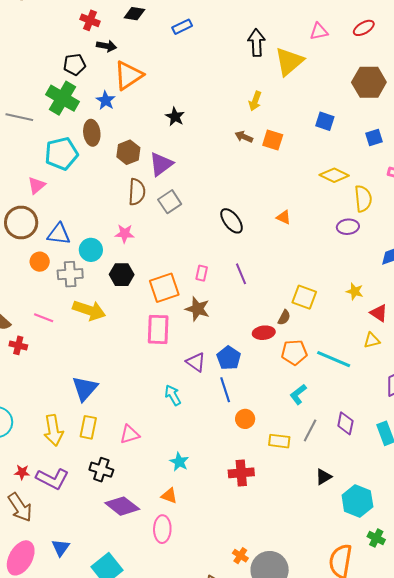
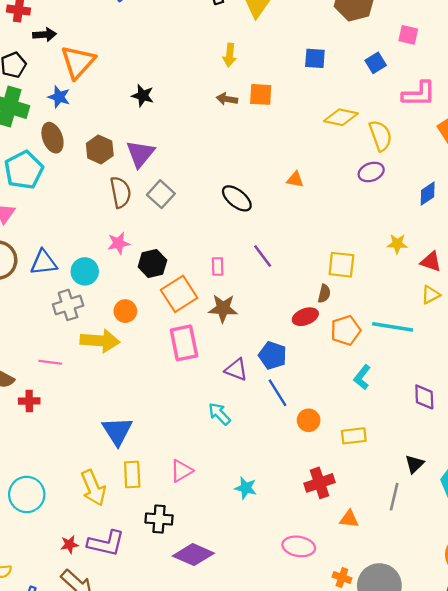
orange circle: (40, 262) -> (125, 311), moved
black hexagon: (122, 275) -> (152, 263), moved
gray line: (310, 430) -> (394, 497), moved
orange triangle: (169, 496) -> (349, 519), moved
pink ellipse: (162, 529) -> (299, 546), moved, turned -68

